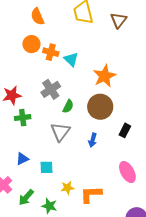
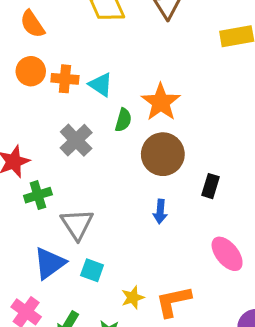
green semicircle: (68, 106) -> (123, 120), moved
gray triangle: (60, 132) -> (77, 224), moved
blue triangle: (22, 159) -> (50, 263), size x1.5
cyan square: (46, 167) -> (92, 270), turned 32

